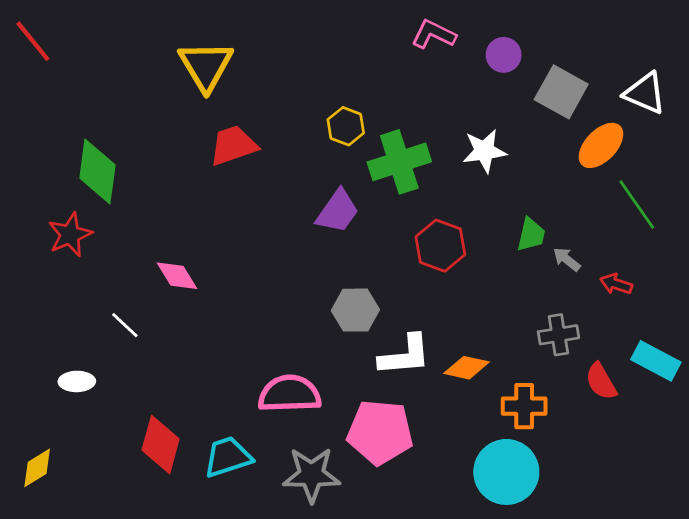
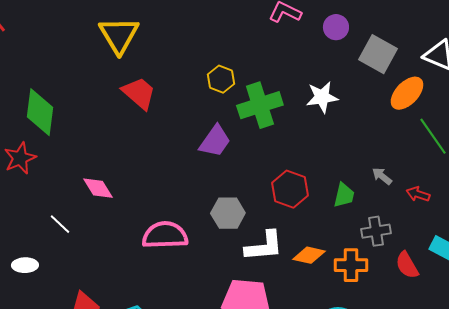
red trapezoid: (233, 145) -> (139, 93), turned 60
green trapezoid: (531, 235) -> (344, 195), moved
red hexagon: (440, 246) -> (290, 189), moved
pink semicircle: (290, 394) -> (165, 235), moved
orange cross: (524, 406) -> (351, 265), moved

